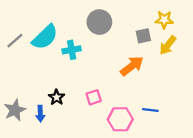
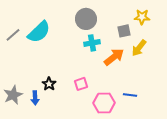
yellow arrow: (168, 45) -> (139, 48), moved
cyan cross: (72, 50) -> (92, 43), moved

